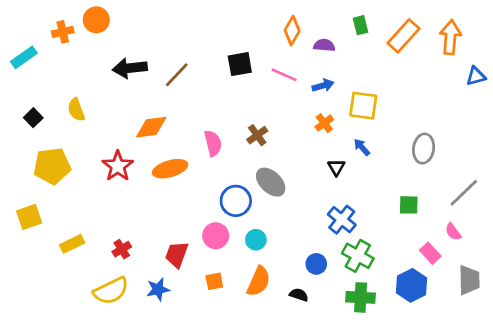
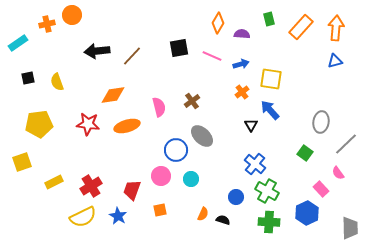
blue triangle: (476, 76) -> (335, 61), moved
black square: (33, 118) -> (28, 78), moved, turned 32
blue arrow: (362, 147) -> (270, 110), size x1.5
gray ellipse: (424, 149) -> (321, 122), moved
red star: (118, 166) -> (88, 124), turned -30
green square: (409, 205) -> (305, 153), turned 35
red cross: (122, 249) -> (91, 186), size x1.5
gray trapezoid: (469, 280) -> (350, 228), moved
orange semicircle: (259, 281) -> (203, 214), moved, size x0.6
blue star: (158, 289) -> (118, 216), turned -30

